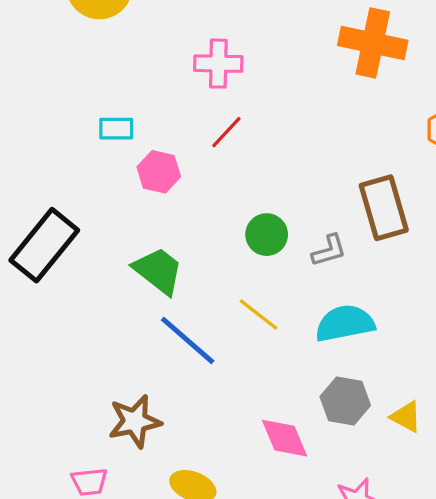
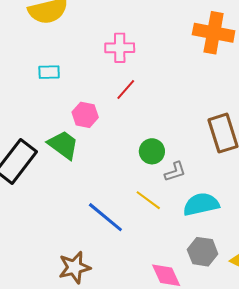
cyan rectangle: (116, 129) -> (49, 72), moved
gray L-shape: (329, 250) -> (175, 172), moved
green trapezoid: (158, 271) -> (63, 145), moved

